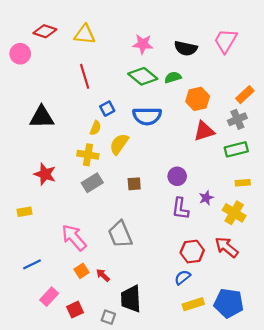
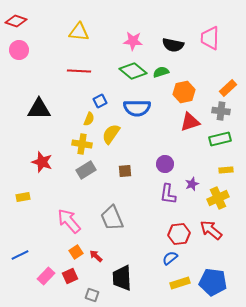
red diamond: (45, 31) -> (16, 21), moved
pink trapezoid: (226, 41) -> (210, 38), turned -30
red line: (85, 76) -> (79, 71), turned -70
gray cross: (237, 119) -> (221, 111), turned 30
yellow cross: (234, 213) -> (218, 198), turned 35
blue line: (32, 264) -> (20, 255), moved
red square: (75, 310) -> (70, 276), moved
gray square: (108, 317) -> (92, 295), moved

